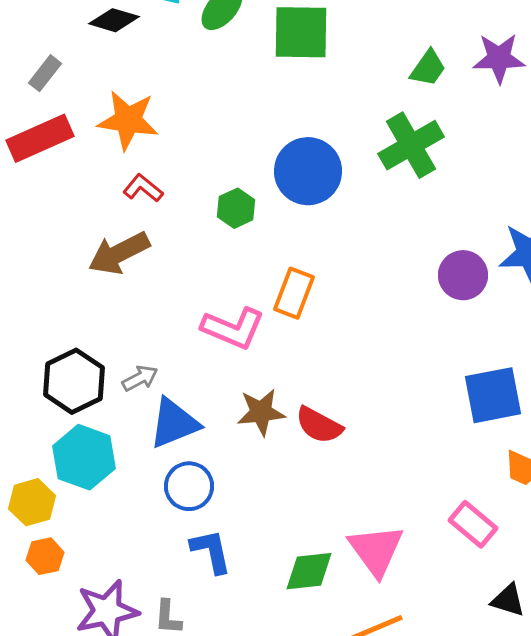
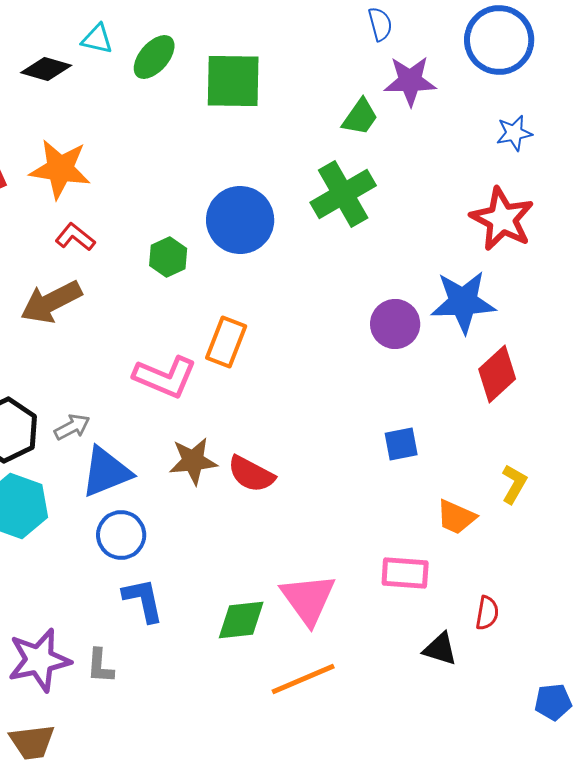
purple star: (499, 58) -> (410, 81), moved
blue square: (493, 395) -> (401, 444), moved, size x0.6
pink rectangle: (473, 524) -> (405, 573), turned -36

